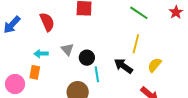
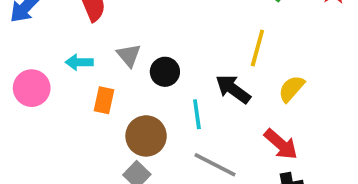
orange rectangle: (35, 72) -> (104, 100), moved
cyan line: (97, 74) -> (197, 114), moved
pink circle: (15, 84) -> (32, 88), moved

